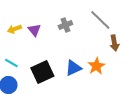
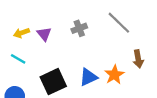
brown arrow: (114, 43) -> (138, 59), moved
cyan line: (11, 63) -> (18, 59), moved

